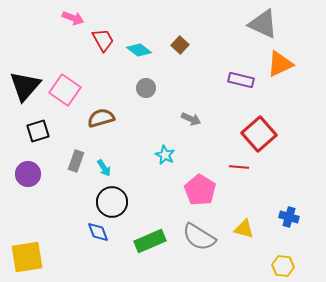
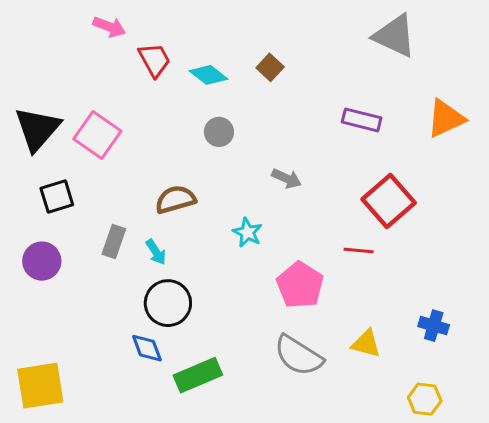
orange triangle: (280, 64) -> (446, 118), moved
brown semicircle: (101, 118) -> (175, 199), moved
green rectangle: (150, 241) -> (198, 375), moved

